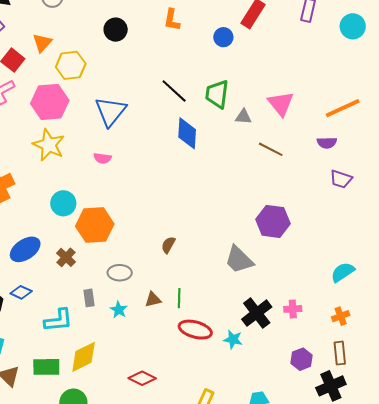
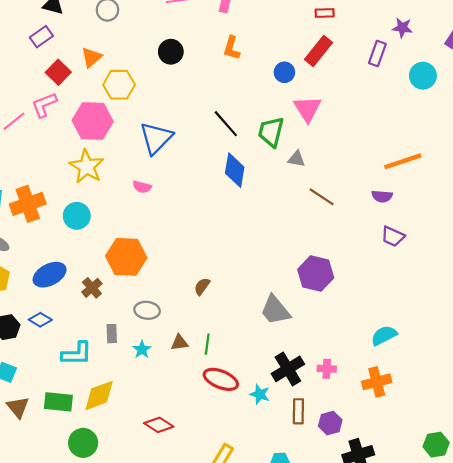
pink triangle: (281, 104) -> (308, 109), moved
cyan circle: (63, 203) -> (77, 216), moved
orange cross: (341, 316) -> (377, 382), size x1.5
brown rectangle: (340, 353) -> (298, 411), moved

